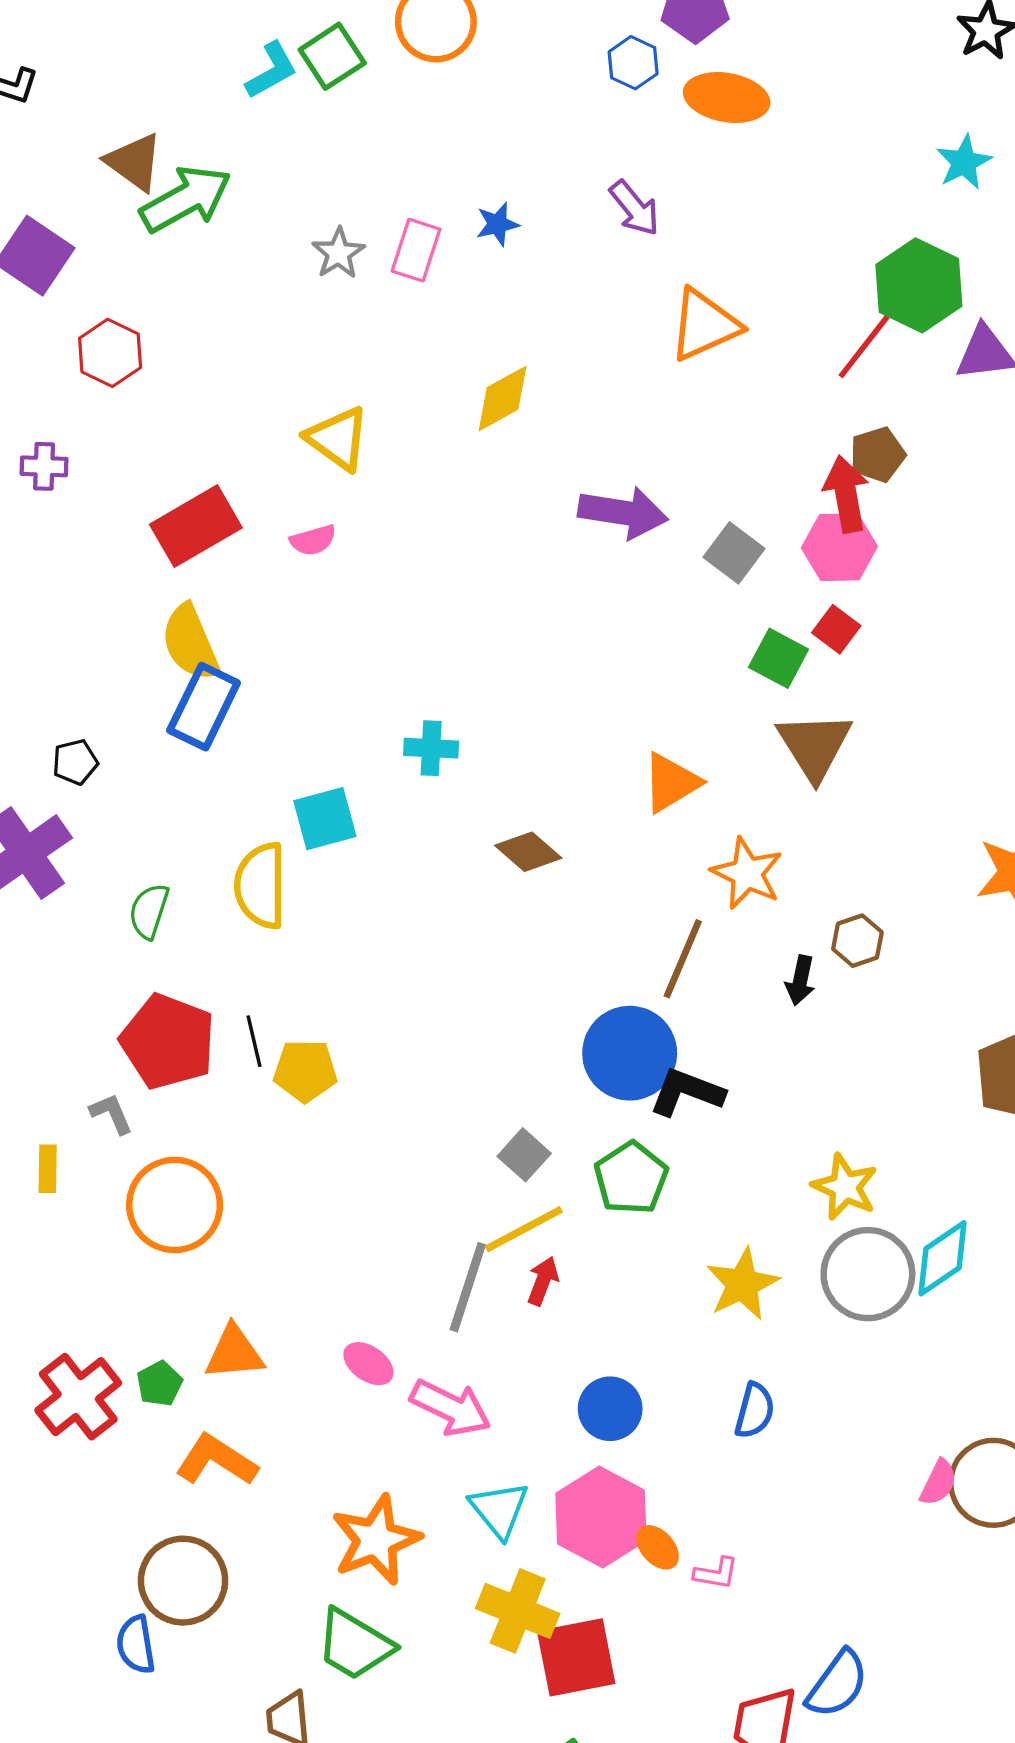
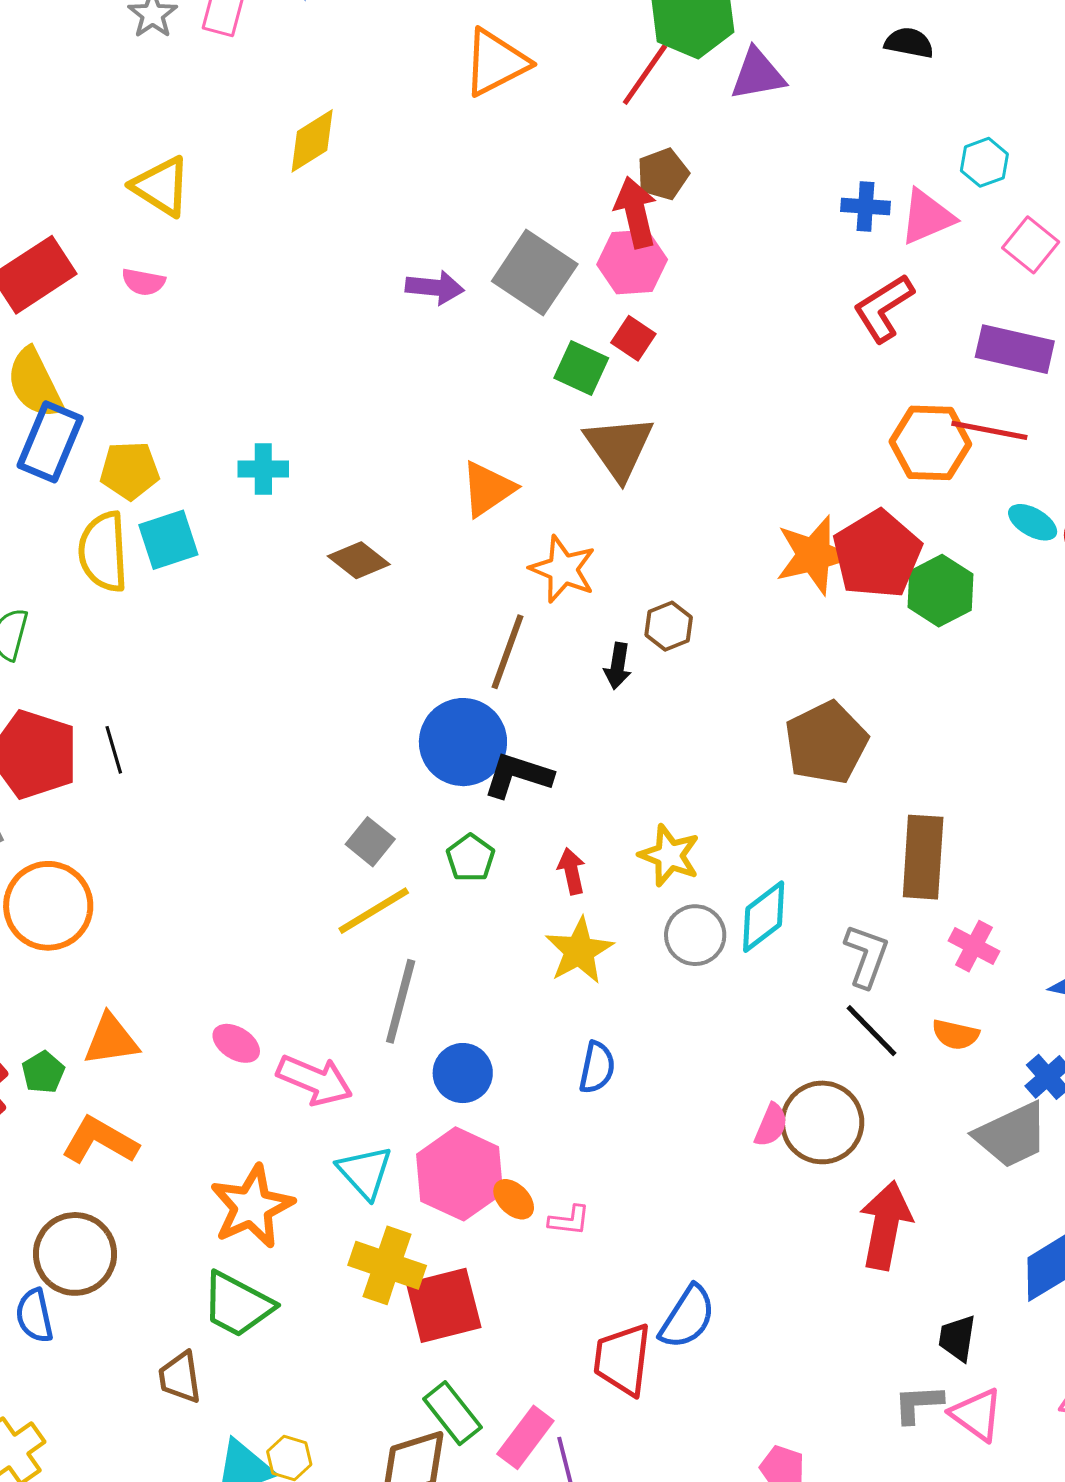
purple arrow: (623, 513) -> (435, 287), moved, size x0.7
pink semicircle: (313, 540) -> (143, 282), turned 30
gray square: (734, 553) -> (535, 273), size x1.5
yellow semicircle: (261, 886) -> (103, 552), moved
yellow pentagon: (305, 1071) -> (130, 470), moved
green pentagon: (631, 1178) -> (471, 858), size x0.7
gray circle: (868, 1274) -> (695, 935), size x0.7
red arrow: (543, 1281) -> (572, 871), moved, turned -30
gray line: (468, 1287) -> (401, 1001), moved

